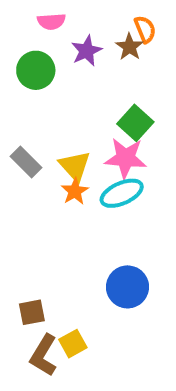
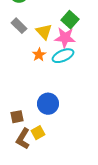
gray rectangle: (26, 162) -> (19, 26), moved
yellow triangle: (75, 166) -> (44, 32), moved
blue circle: (128, 287) -> (48, 104), moved

